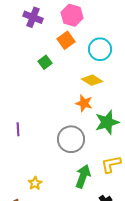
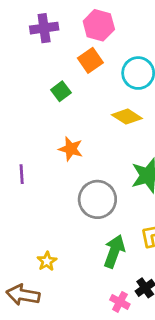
purple cross: (33, 17) -> (44, 28), turned -30
orange star: (84, 103) -> (71, 149), moved
purple line: (18, 129) -> (22, 174), moved

